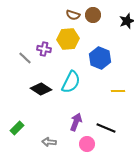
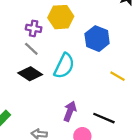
gray line: (25, 58) -> (31, 49), moved
yellow line: (118, 91) -> (118, 76), turned 32

